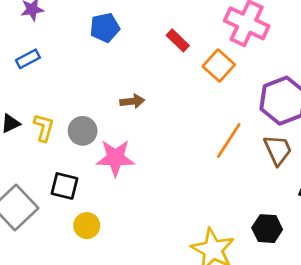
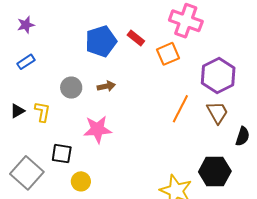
blue pentagon: (105, 28) -> (101, 41), moved, size x1.4
orange square: (219, 65) -> (168, 54), turned 30
gray circle: (83, 131) -> (71, 88), moved
black hexagon: (267, 229) -> (215, 172), size x1.4

